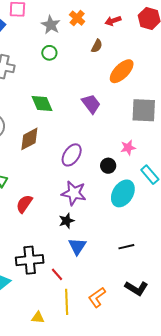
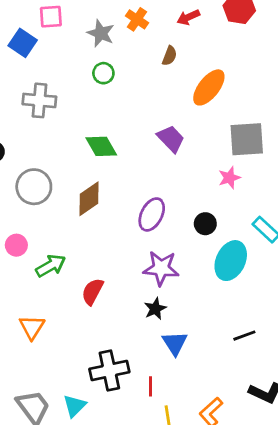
pink star: (128, 148) -> (229, 178), moved
red line: (57, 274) -> (151, 386), turned 48

